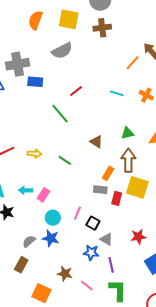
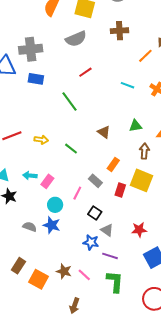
brown cross: (102, 28) -> (119, 31), moved
blue rectangle: (35, 82) -> (36, 79), moved
red line: (76, 91) -> (85, 72), moved
brown arrow: (128, 160) -> (144, 151), moved, size x0.7
gray rectangle: (100, 190) -> (95, 181), moved, turned 32
pink line: (77, 213) -> (77, 193), moved
gray semicircle: (29, 241) -> (30, 227), turned 56
brown rectangle: (21, 265) -> (18, 266), moved
purple line: (111, 265) -> (110, 256), turned -63
brown star: (65, 274) -> (64, 271), moved

